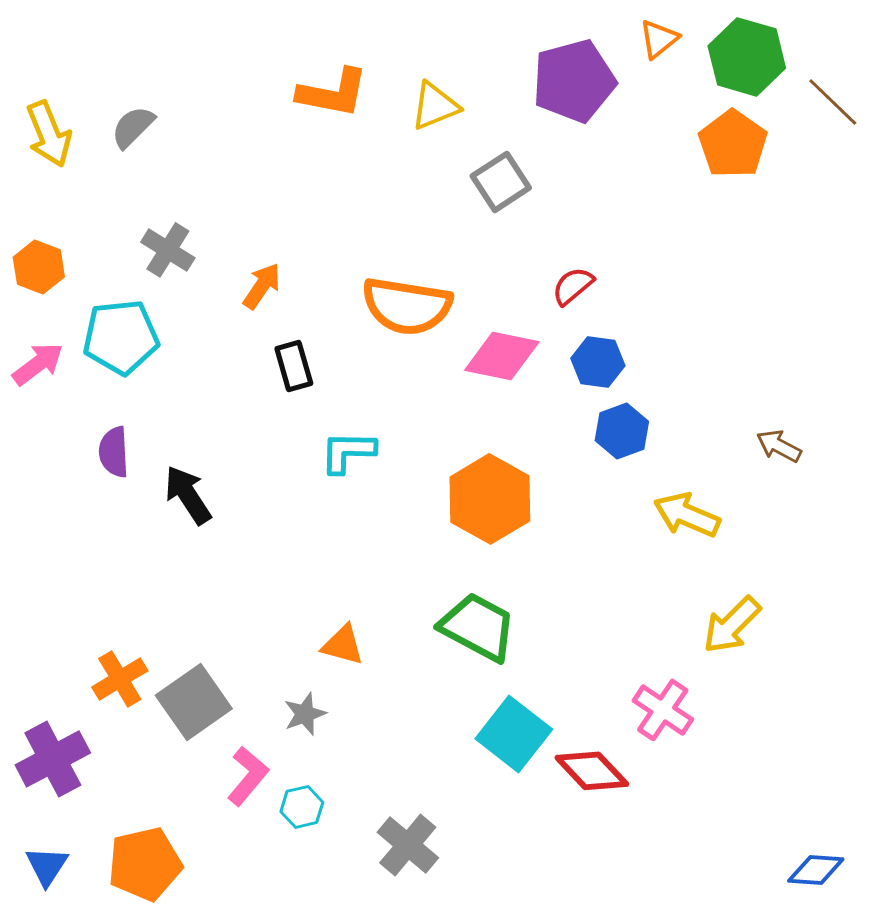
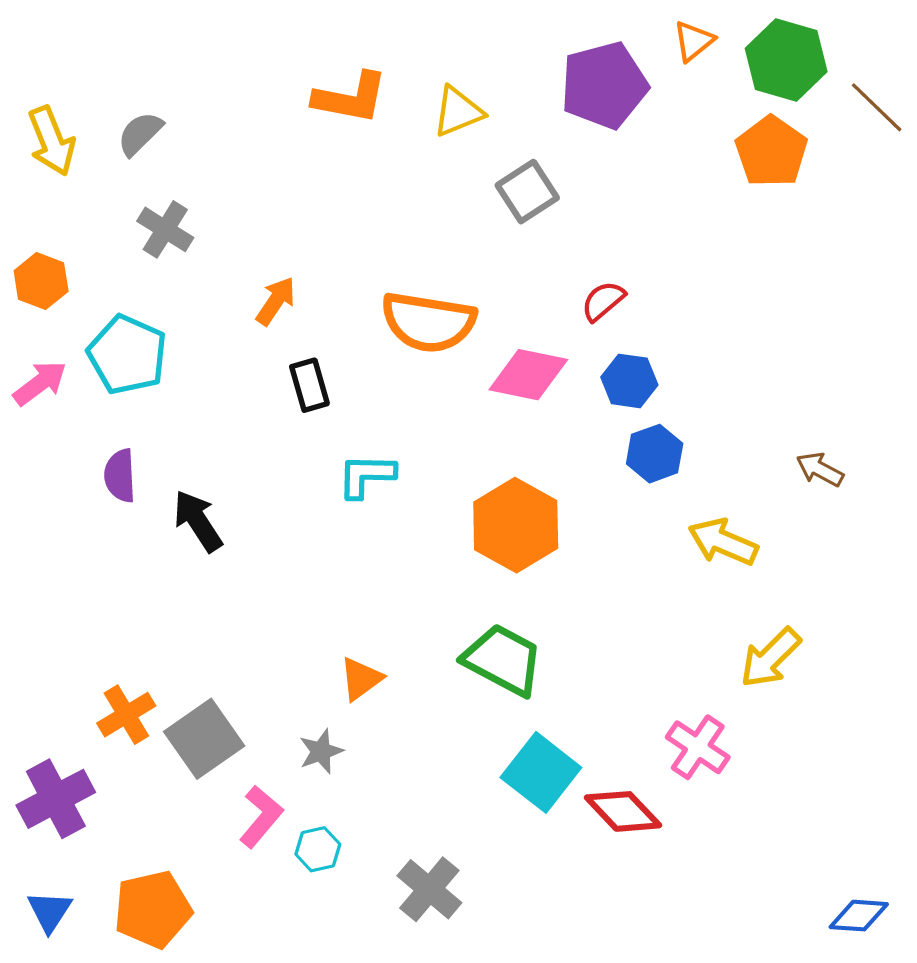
gray cross: (168, 250) -> (165, 229), moved
cyan pentagon: (121, 337) -> (127, 355), turned 30
orange triangle: (343, 645) -> (361, 679), turned -51

